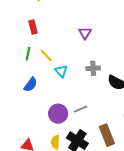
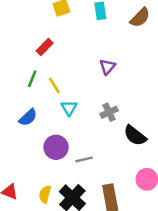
red rectangle: (33, 27) -> (45, 47), turned 48
gray cross: (93, 68) -> (109, 112), turned -32
purple circle: (58, 114) -> (56, 147), moved

